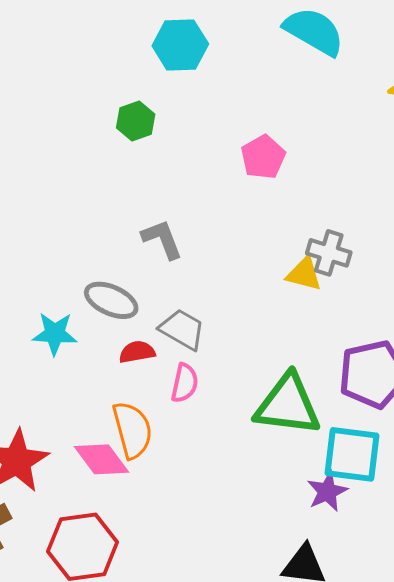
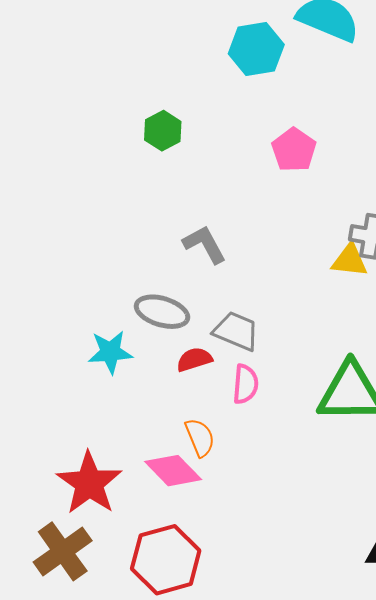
cyan hexagon: (180, 45) -> (256, 49), moved
orange semicircle: (132, 430) -> (200, 437), size x0.7

